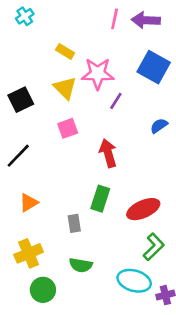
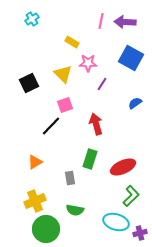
yellow rectangle: (65, 51) -> (72, 42), moved
pink star: (98, 74) -> (88, 63), size x0.7
black line: (18, 156) -> (51, 126), moved
green circle: (43, 290) -> (46, 229), size x1.4

